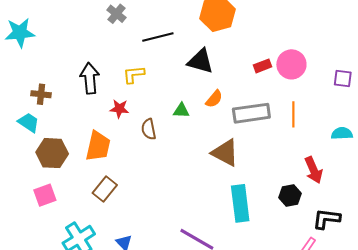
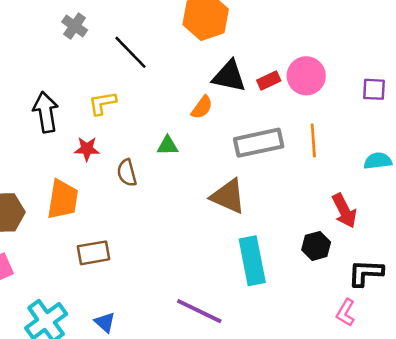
black line: (158, 37) -> (130, 52), turned 64
black triangle: (200, 61) -> (229, 76), moved
orange semicircle: (214, 99) -> (202, 107), moved
brown rectangle: (105, 189) -> (94, 253), moved, turned 45

